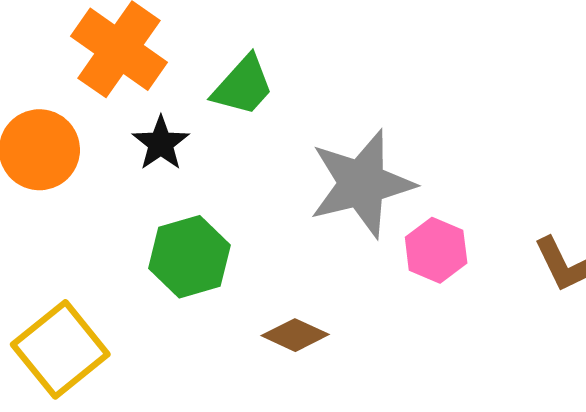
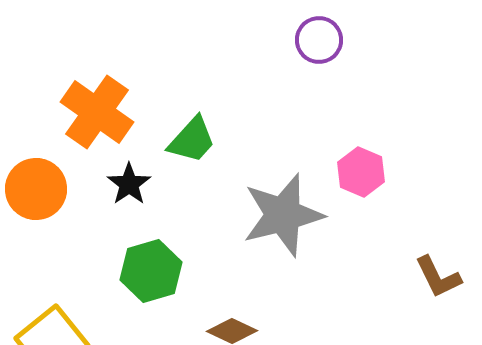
pink hexagon: (436, 250) -> (361, 172), moved

